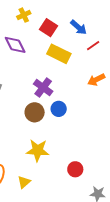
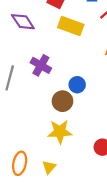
purple cross: (43, 88) -> (41, 65), moved
brown circle: (35, 112) -> (62, 101), moved

